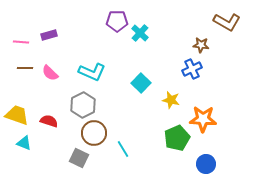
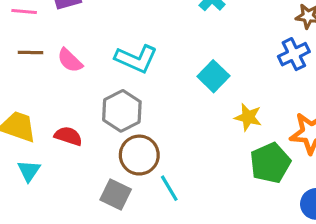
yellow star: (171, 100) -> (248, 117), moved
cyan triangle: (24, 143) -> (29, 171), turned 42
cyan line: (123, 149) -> (169, 188), moved

